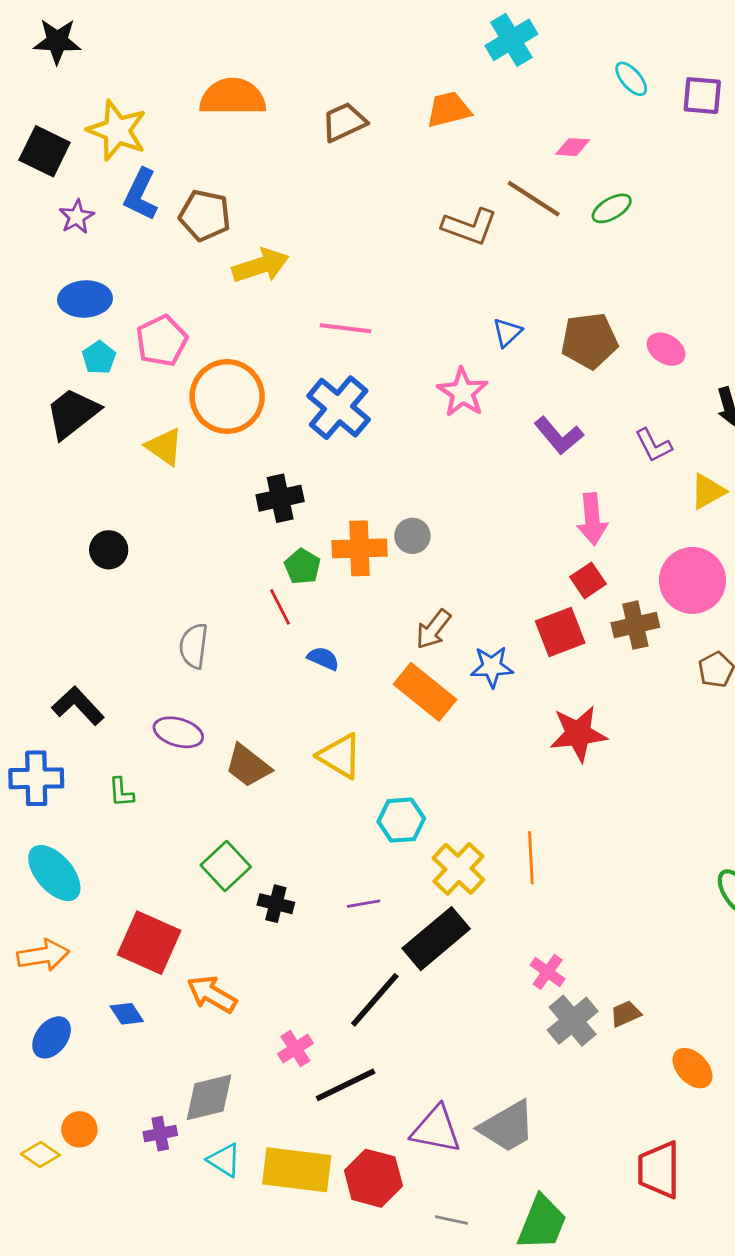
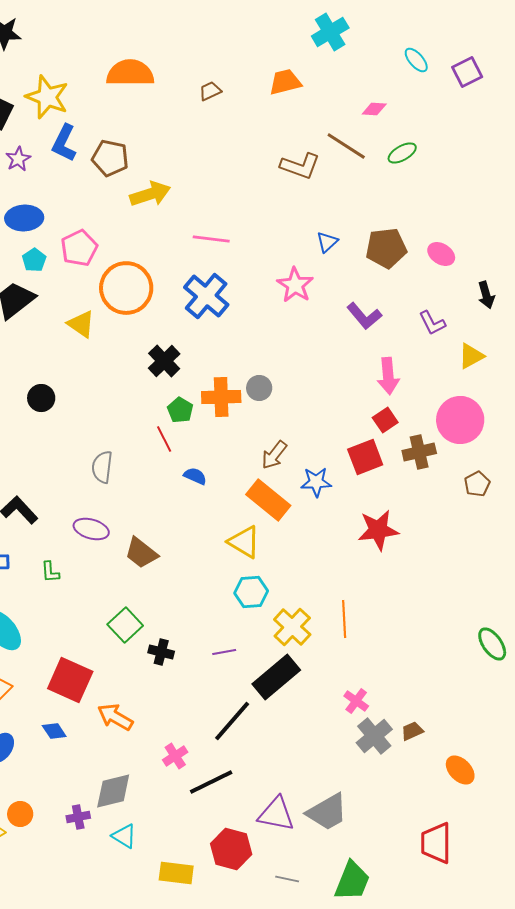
purple square: (702, 96) -> (467, 72), turned -32
brown trapezoid: (344, 122) -> (210, 91), size x0.7
black cross: (280, 498) -> (164, 361), turned -32
yellow triangle: (340, 756) -> (244, 542), moved
yellow rectangle: (297, 1170) -> (176, 873), moved, size x0.7

